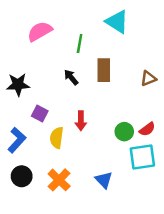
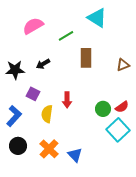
green line: (80, 43) -> (66, 36), turned 49
black arrow: (71, 77) -> (43, 64), moved, turned -80
cyan square: (142, 157) -> (118, 130), turned -35
blue triangle: (104, 180) -> (75, 155), moved

